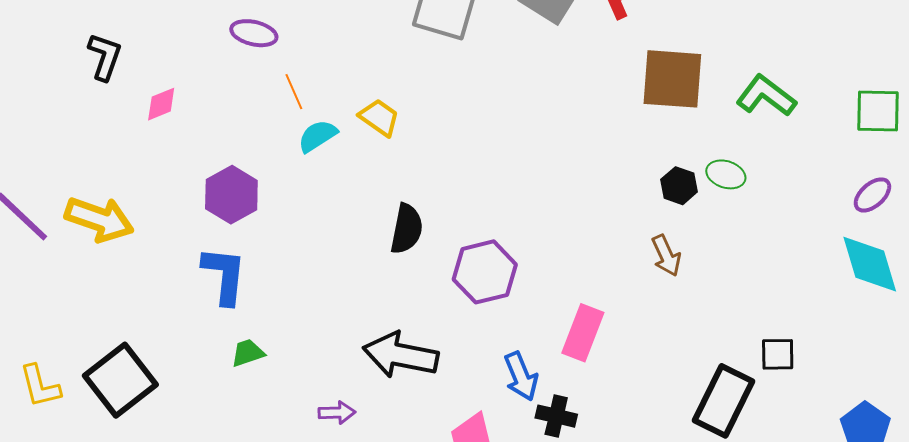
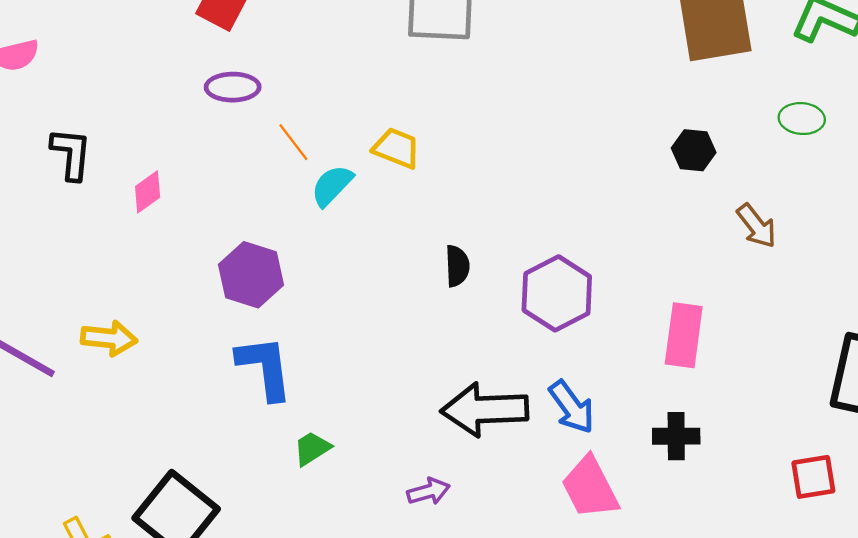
black hexagon: (679, 186) -> (694, 150), moved
yellow arrow: (99, 219) -> (109, 338), size x0.7
black semicircle: (407, 229) -> (457, 266), size x0.7
blue arrow: (521, 376) -> (572, 407), moved

